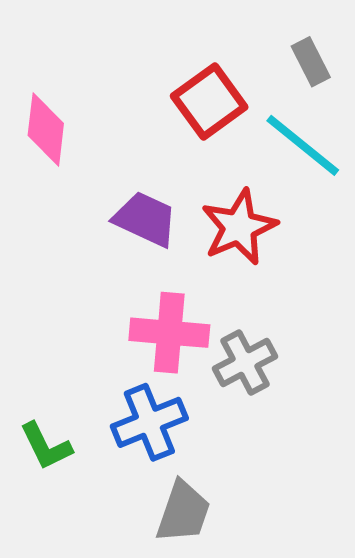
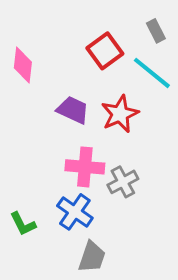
blue cross: (149, 422) -> (75, 212), turned -33

